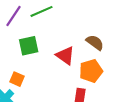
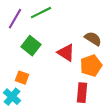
green square: (29, 46) -> (31, 46), turned -36

